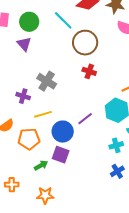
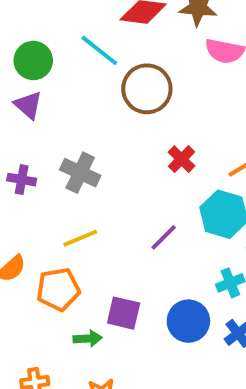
red cross: (89, 71) -> (182, 159), moved, turned 32
purple cross: (23, 96) -> (22, 180), moved
blue circle: (63, 132) -> (188, 321), moved
green arrow: (41, 165) -> (88, 338), turned 32

